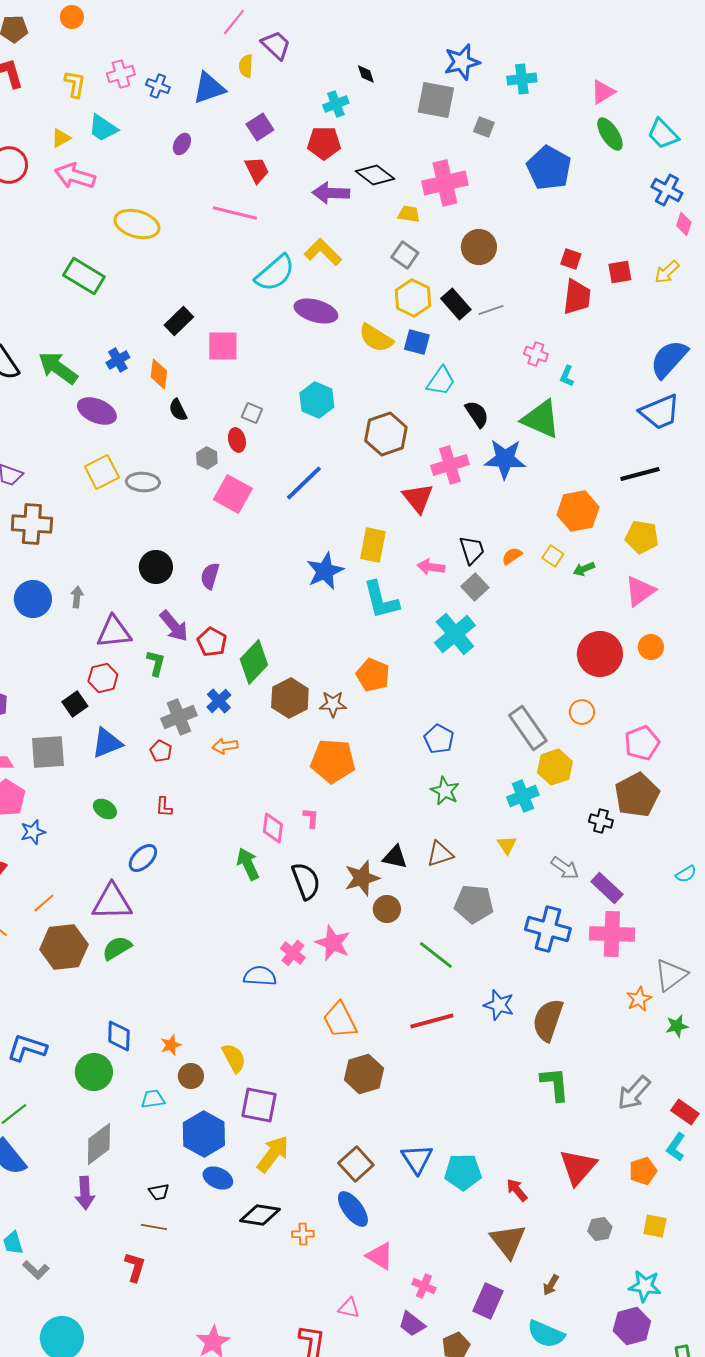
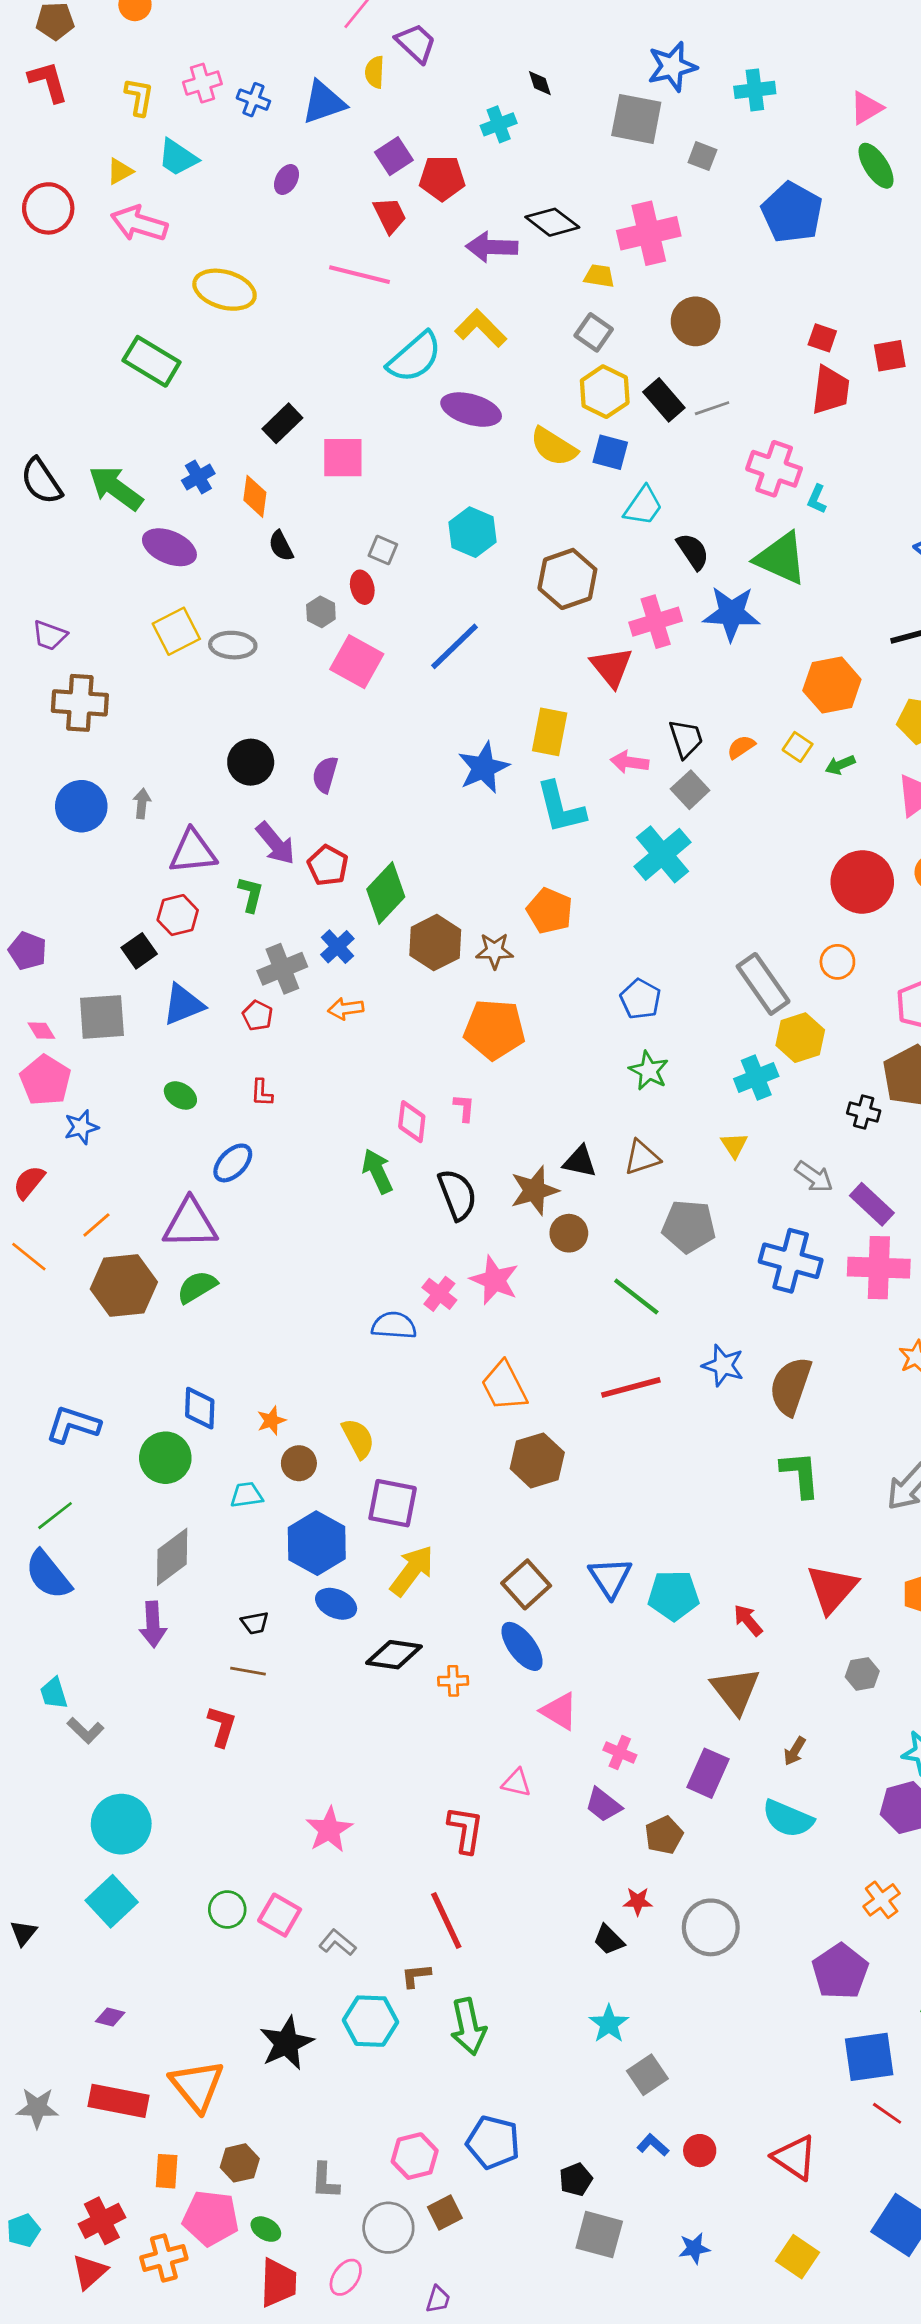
red pentagon: (324, 143) -> (442, 178), moved
pink cross: (536, 354) -> (774, 469), size x1.6

